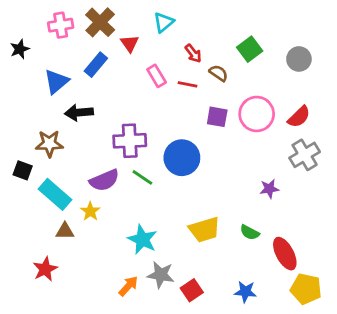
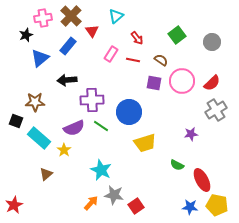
black star: (20, 49) -> (26, 35), moved
brown semicircle: (219, 73) -> (161, 60), moved
pink rectangle: (157, 76) -> (111, 54), turned 63
black arrow: (79, 113) -> (67, 80), moved
yellow trapezoid: (204, 230) -> (145, 143), moved
brown triangle: (65, 231) -> (46, 174), moved, turned -40
red star: (45, 269) -> (14, 205), moved
blue star: (245, 292) -> (190, 207), moved

